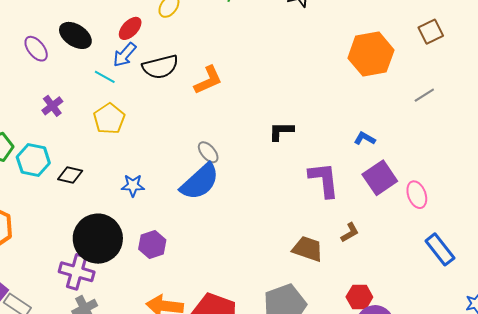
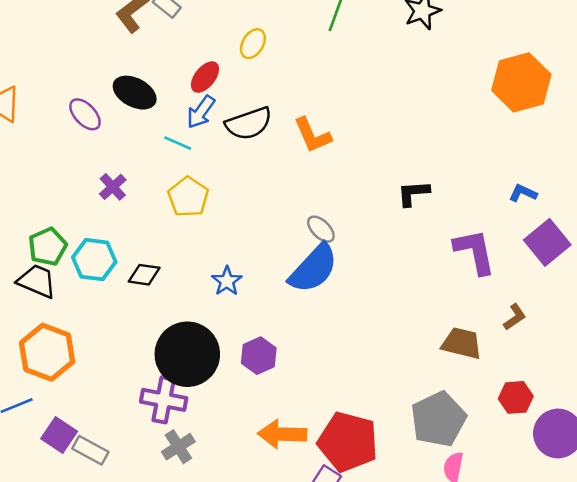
orange L-shape: (208, 80) -> (312, 135), turned 96
blue star: (133, 185) -> (227, 281), turned -30
red hexagon: (359, 297) -> (516, 397), moved

